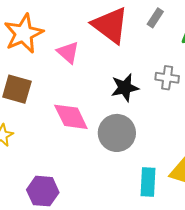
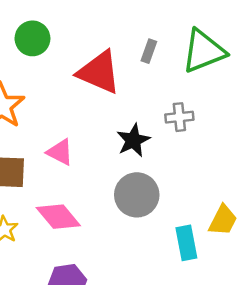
pink triangle: (68, 52) -> (60, 152), moved
pink diamond: (71, 117) -> (58, 217), moved

